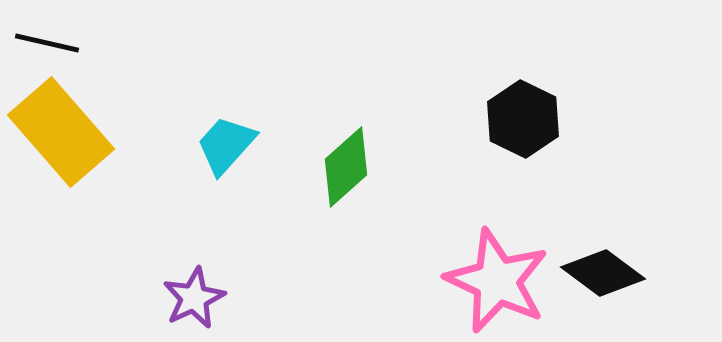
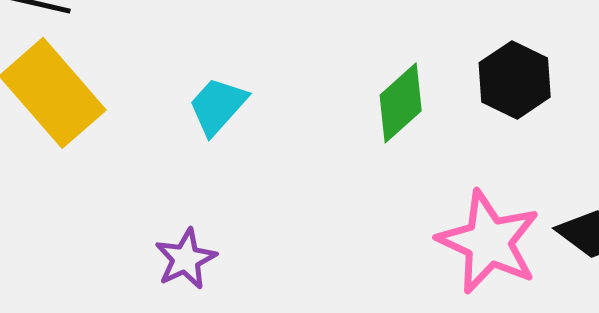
green diamond: (346, 167) -> (401, 103), moved

